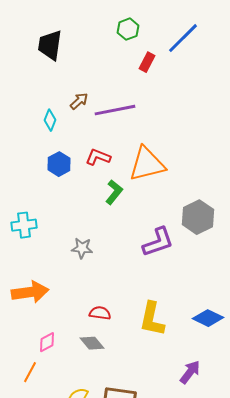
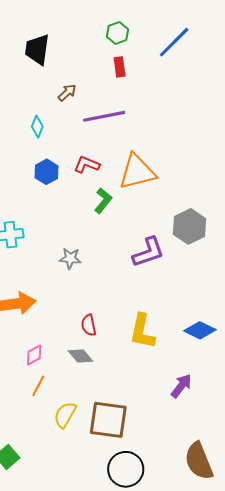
red rectangle: (147, 62) -> (120, 67), moved, turned -36
brown arrow: (79, 101) -> (67, 93), moved
red semicircle: (100, 313) -> (89, 325), turned -110
orange line: (30, 372) -> (38, 386), moved

